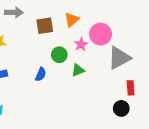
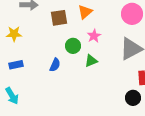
pink circle: (101, 34) -> (132, 14), moved

